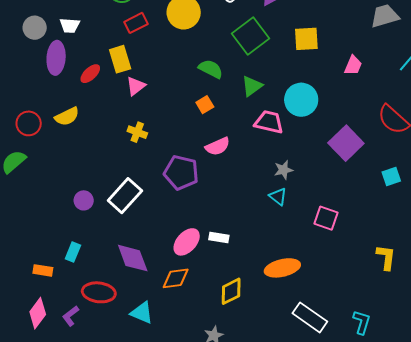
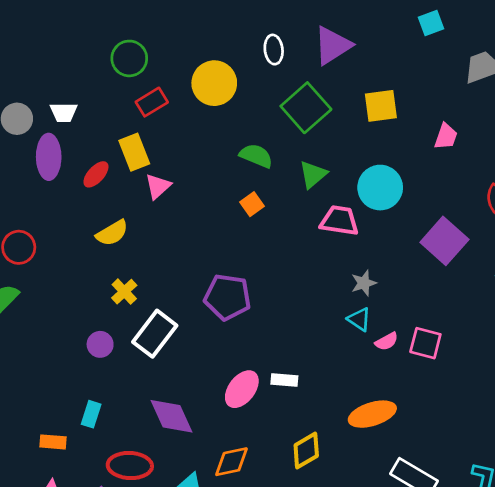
yellow semicircle: (67, 116) -> (112, 233), moved
yellow cross: (137, 132) -> (124, 292), moved, turned 30
pink semicircle: (218, 146) -> (387, 341), moved, size x0.7
orange diamond: (176, 278) -> (232, 462), moved

